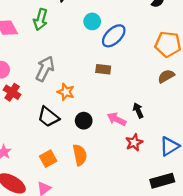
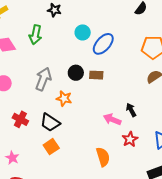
red cross: (12, 92) -> (20, 119), moved
black circle: (84, 121) -> (76, 73), moved
orange semicircle: (80, 155) -> (103, 157), moved
orange square: (48, 159) -> (51, 147), moved

